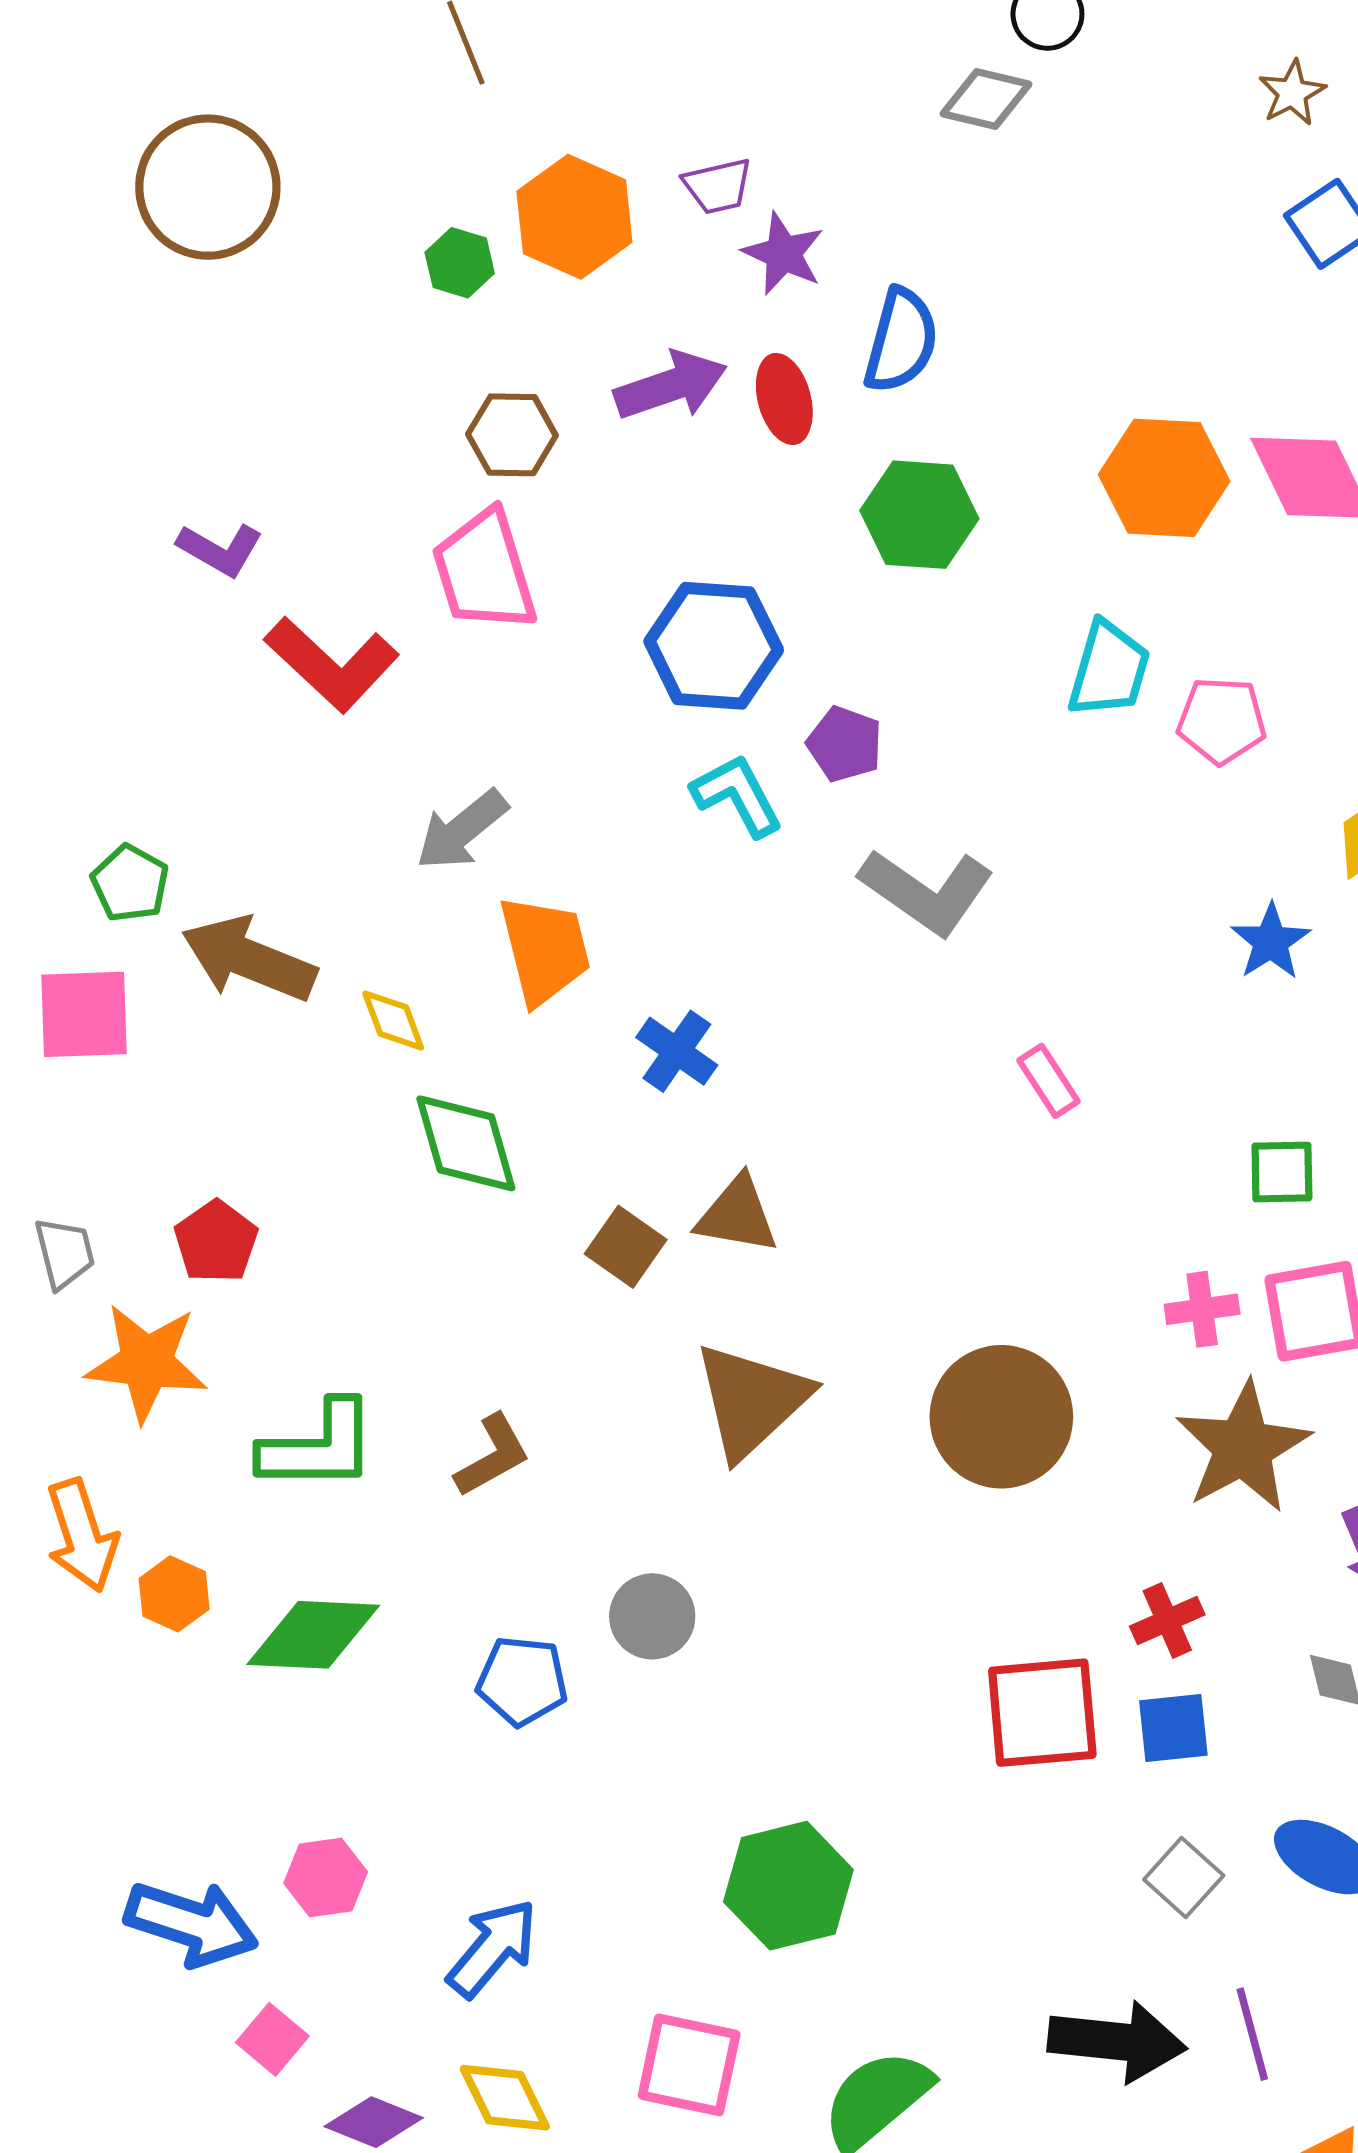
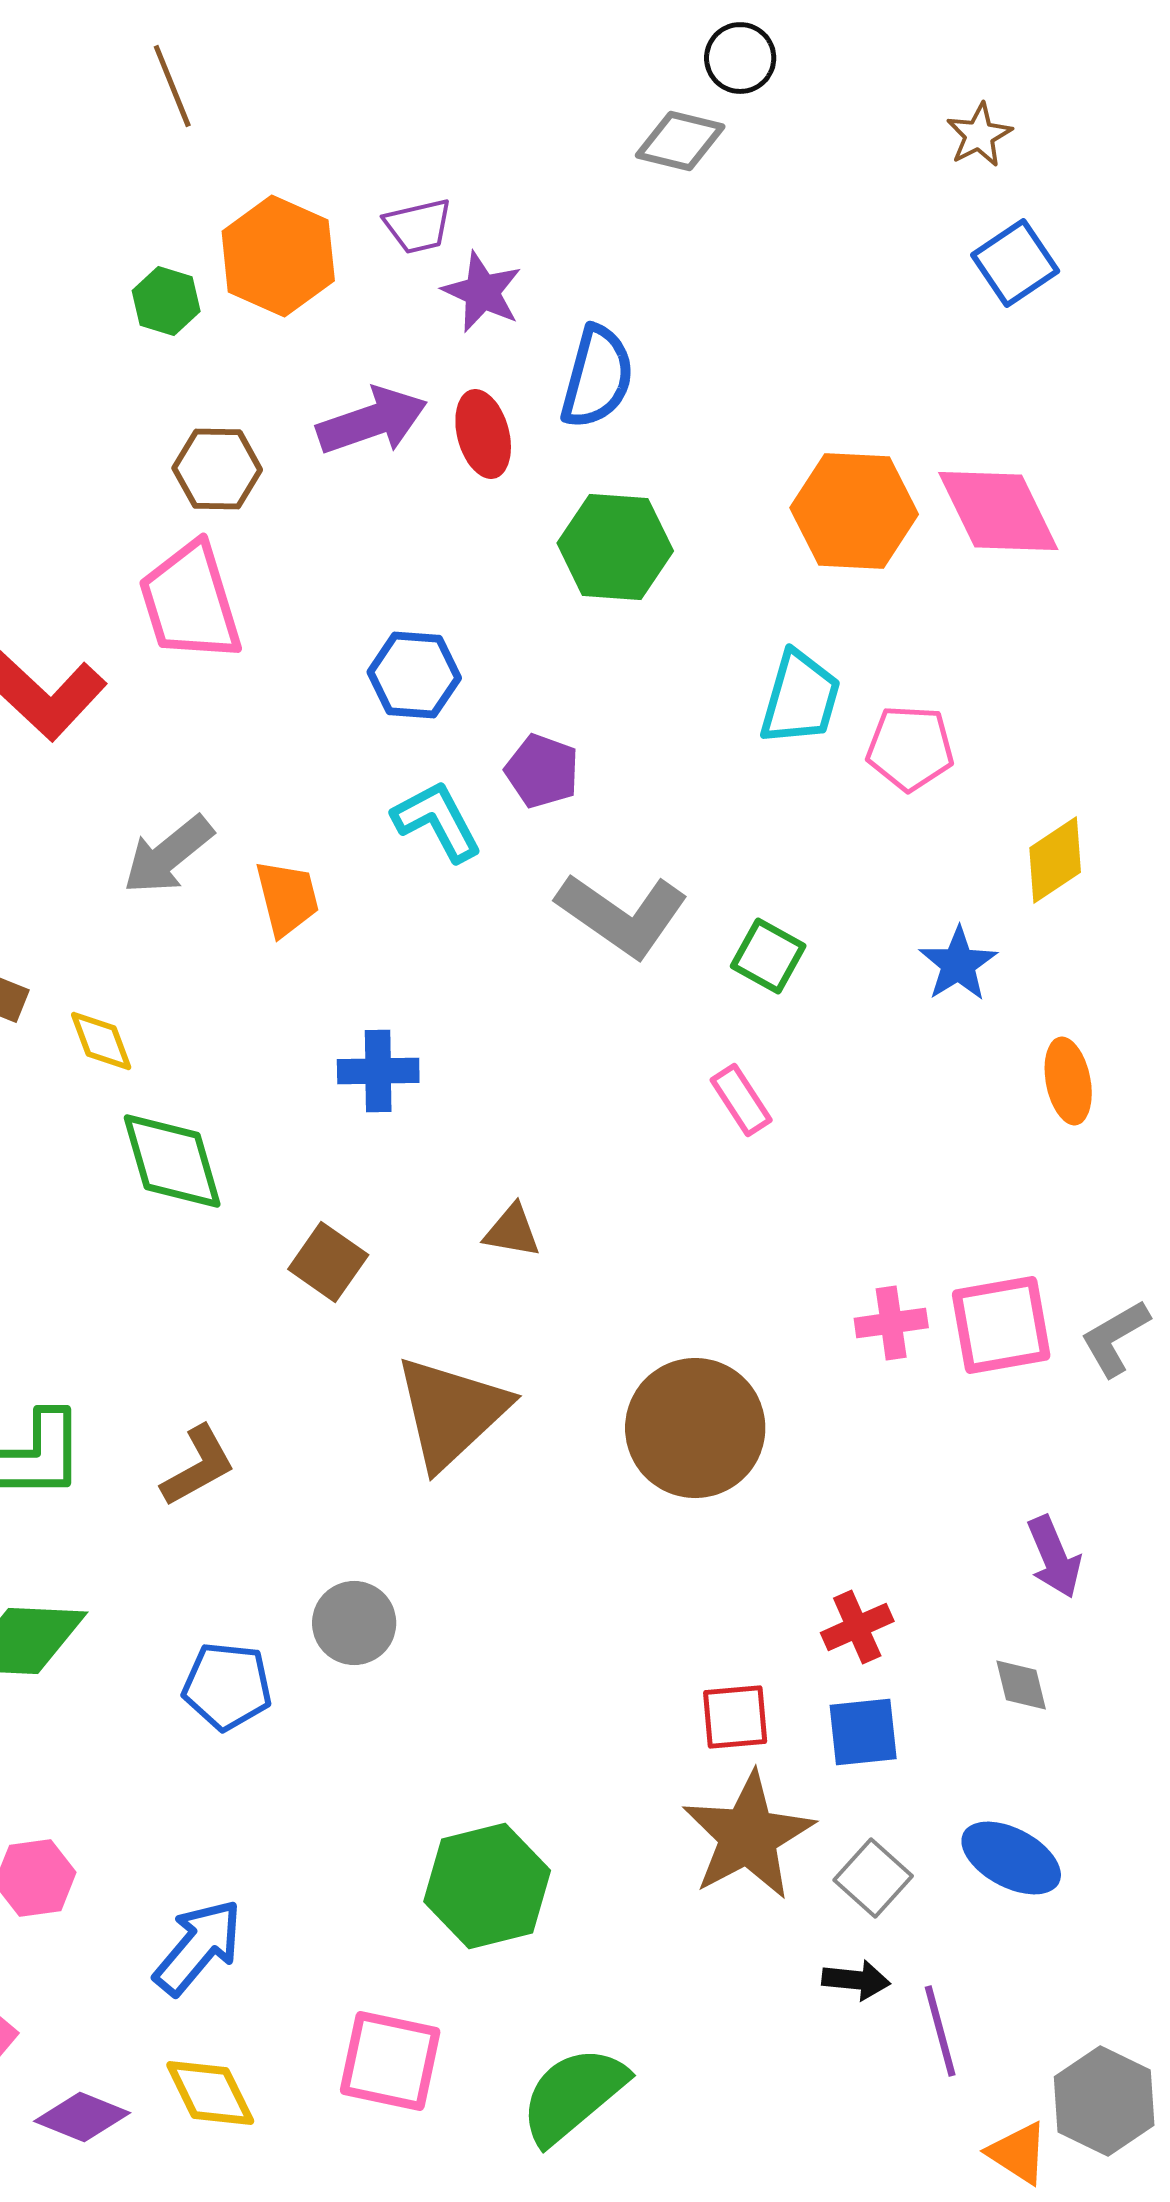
blue hexagon: (714, 646) -> (414, 675), size x0.7
orange trapezoid: (545, 950) -> (287, 898), moved, size x0.7
blue cross: (677, 1051) -> (378, 1071), turned -36
green square: (1282, 1172) -> (768, 956), moved, turned 30
brown triangle: (737, 1215) -> (512, 1231), moved, size x0.7
brown star: (1243, 1447) -> (748, 1836), moved
red square: (1042, 1713) -> (735, 1717), size x0.6
black arrow: (1117, 2041) -> (856, 1980), moved, size x0.5

